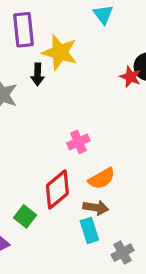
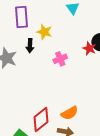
yellow star: (60, 52) -> (44, 32), size x0.7
pink cross: (78, 142) -> (60, 59), moved

